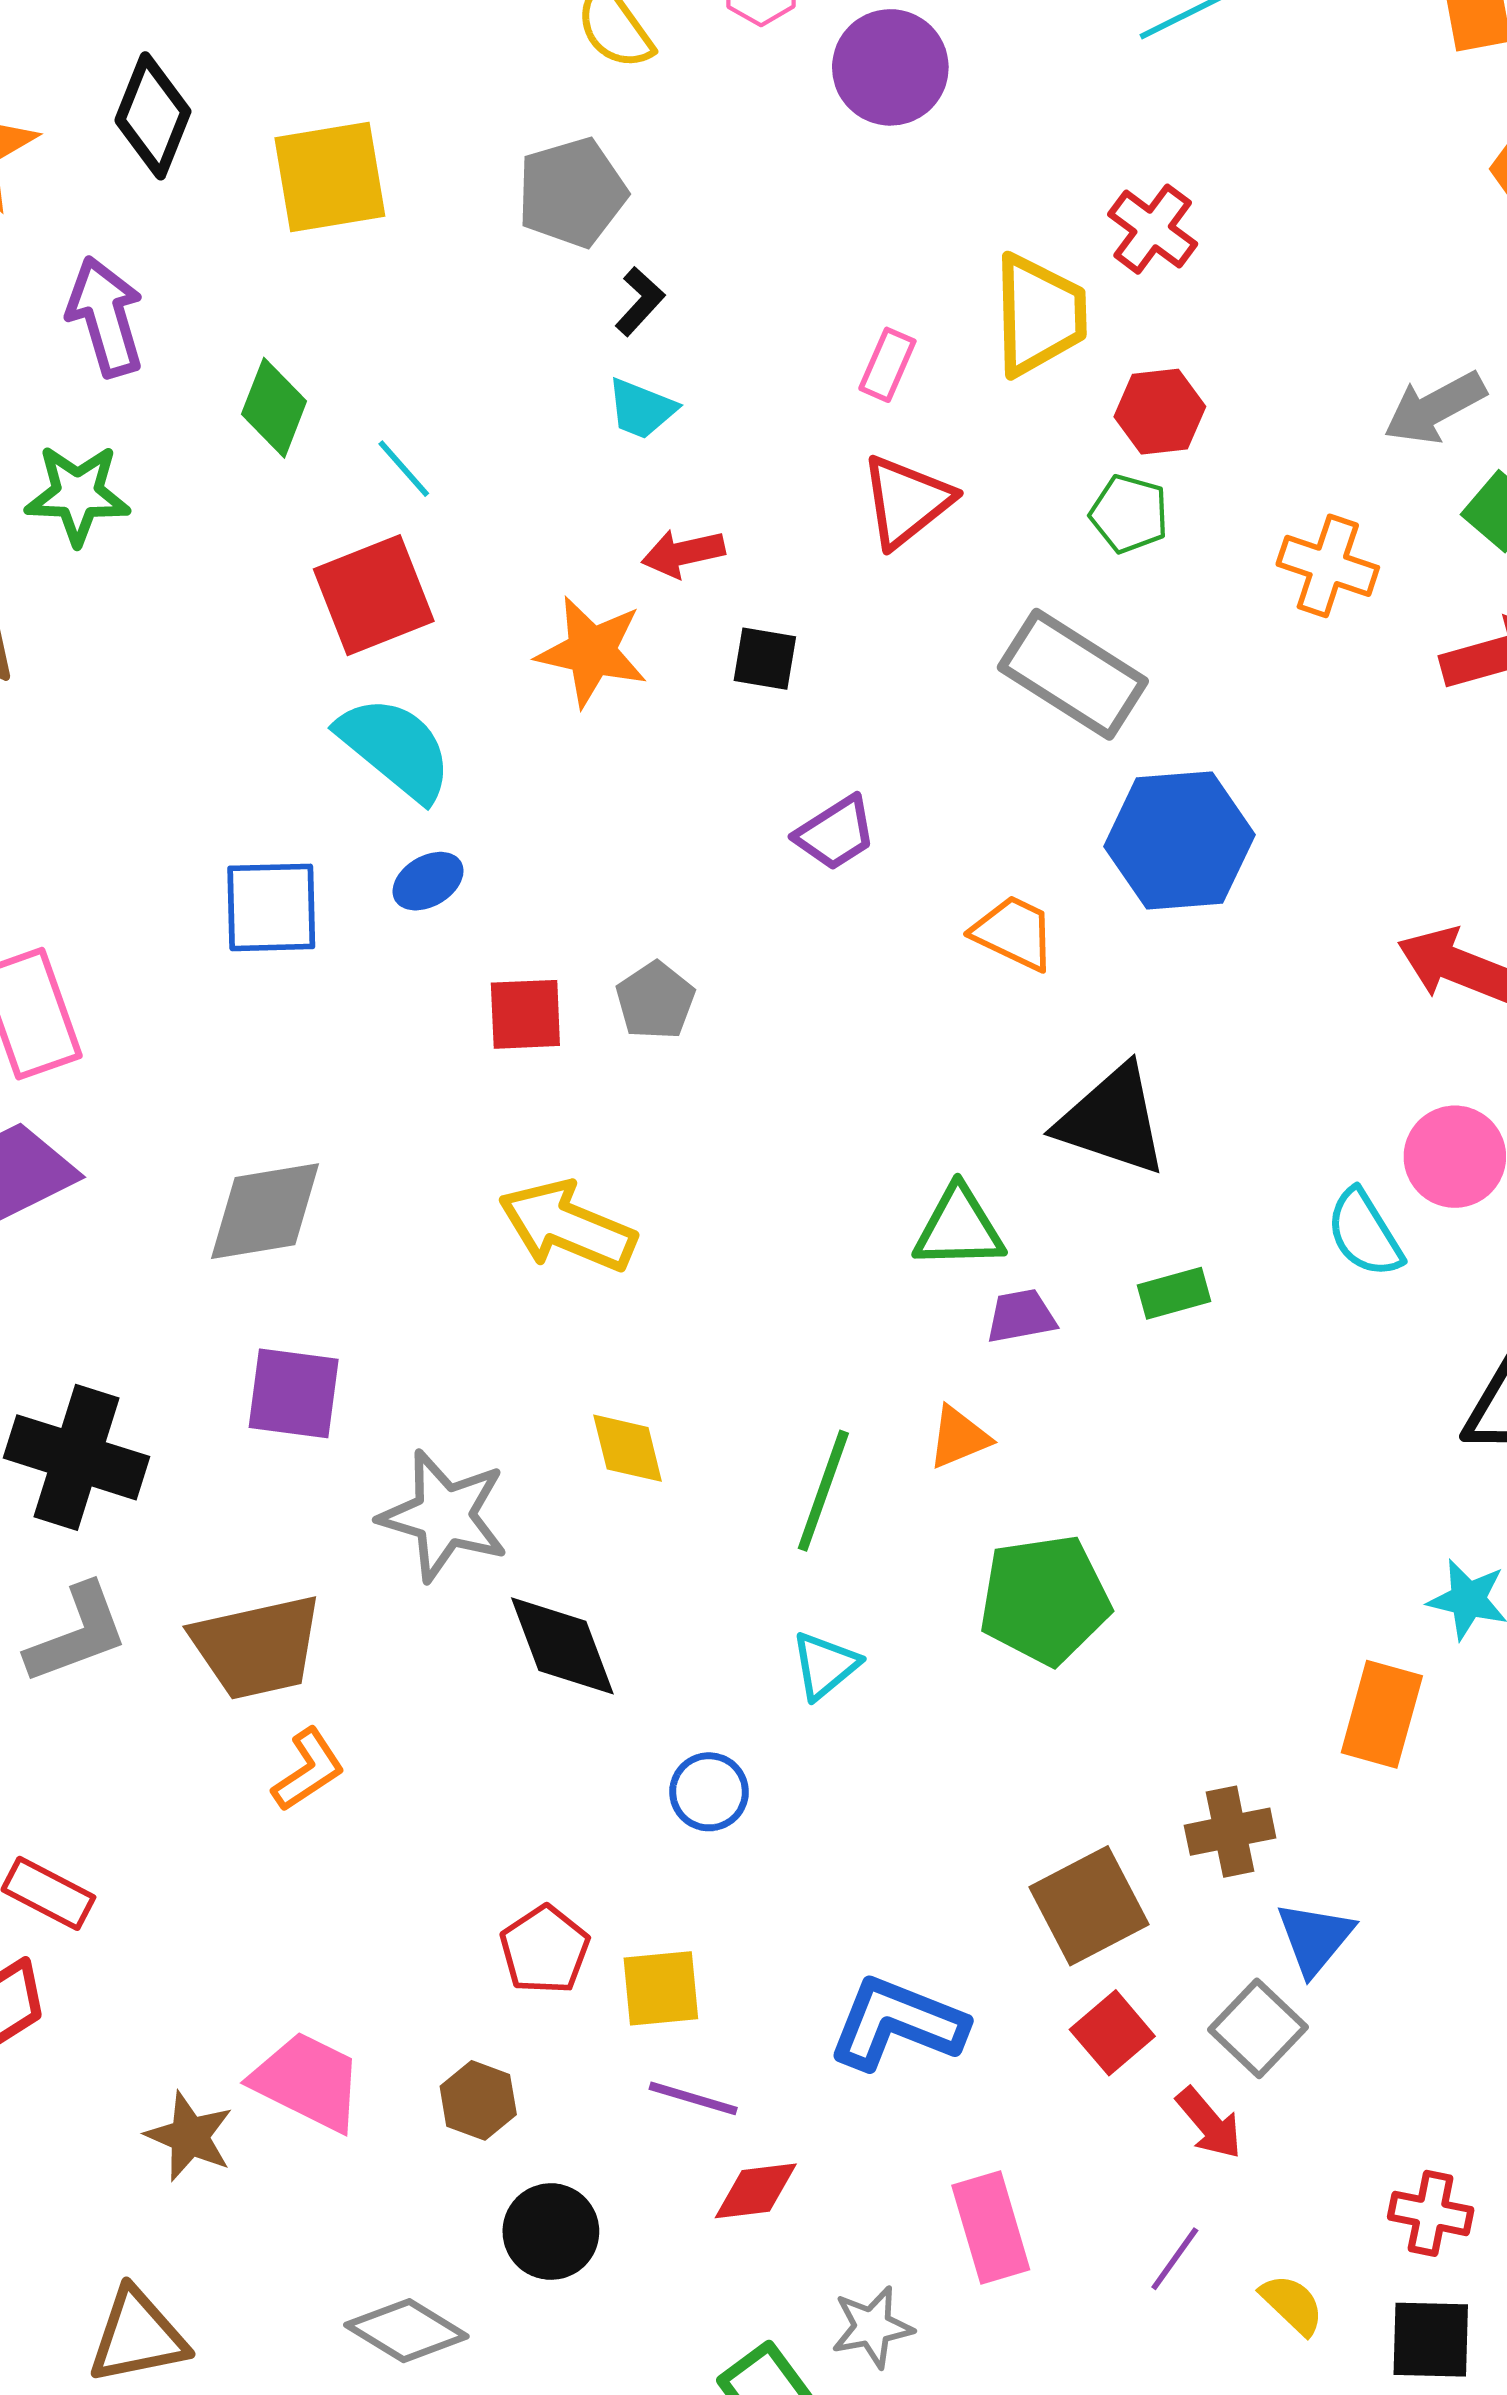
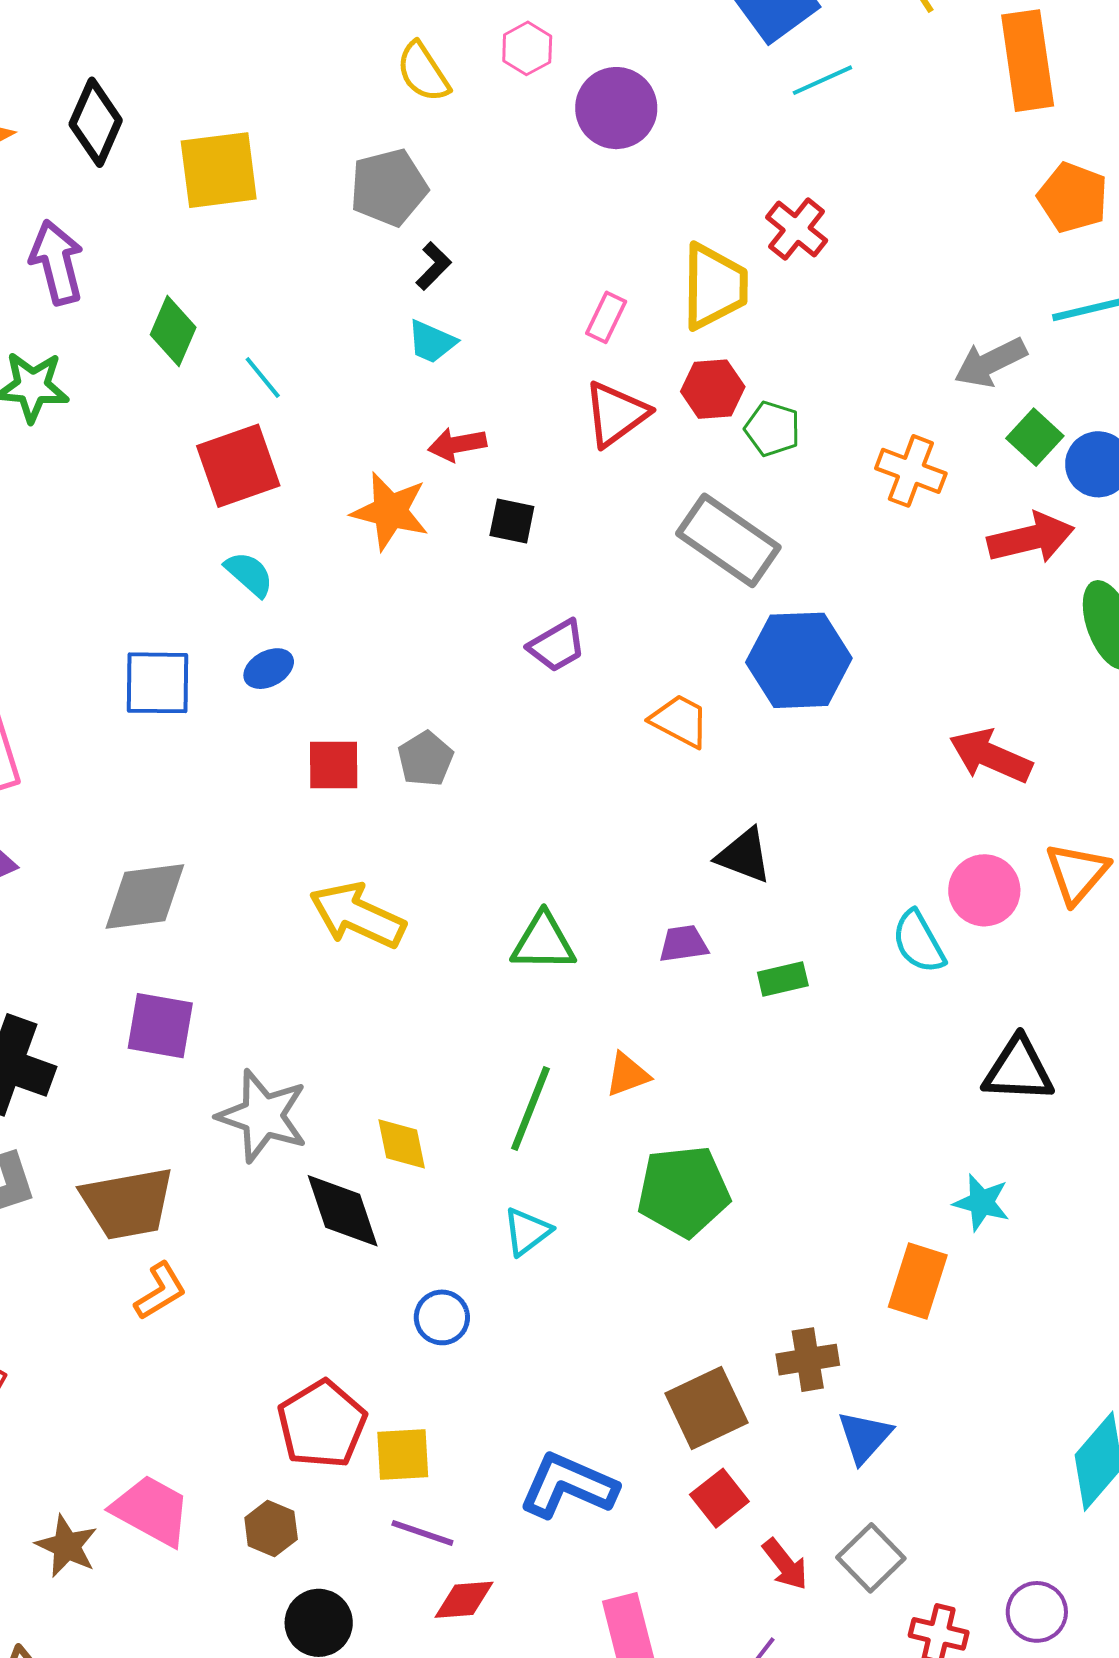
red hexagon: (1160, 412) -> (713, 389), moved
cyan semicircle: (395, 748) -> (249, 574), size x0.6
black triangle: (1112, 1120) -> (744, 856), size x0.7
green triangle: (959, 1228) -> (543, 942), moved
purple trapezoid: (1021, 1316) -> (683, 944), moved
yellow diamond: (628, 1448) -> (402, 1144), moved
red pentagon: (545, 1950) -> (322, 1424), size x1.4
gray square: (1258, 2028) -> (871, 1558), moved

